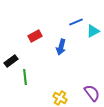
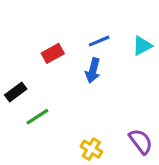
blue line: (76, 22) -> (99, 41), moved
green line: (25, 77) -> (37, 117), turned 63

